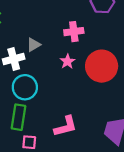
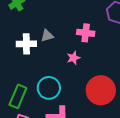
red circle: (102, 66) -> (101, 90), moved
cyan circle: (25, 87) -> (49, 88), moved

